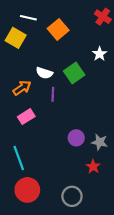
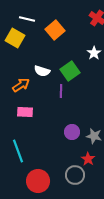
purple line: (53, 94) -> (61, 91), moved
pink rectangle: (26, 117) -> (25, 112), turned 35
red circle: (27, 190) -> (38, 181), moved
gray circle: (72, 196) -> (75, 175), moved

